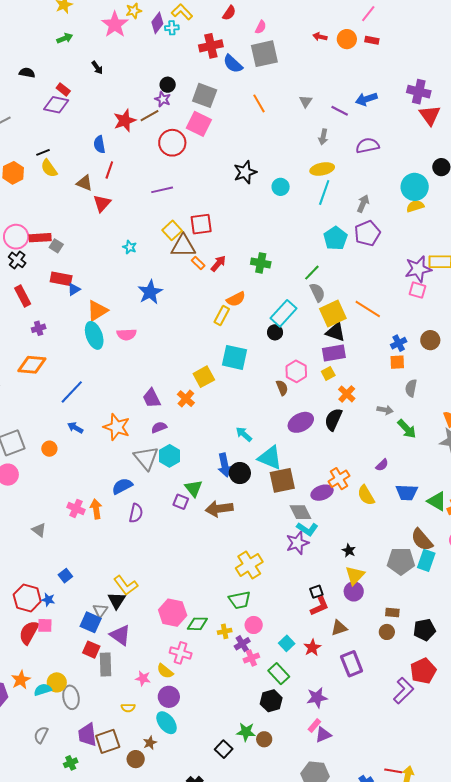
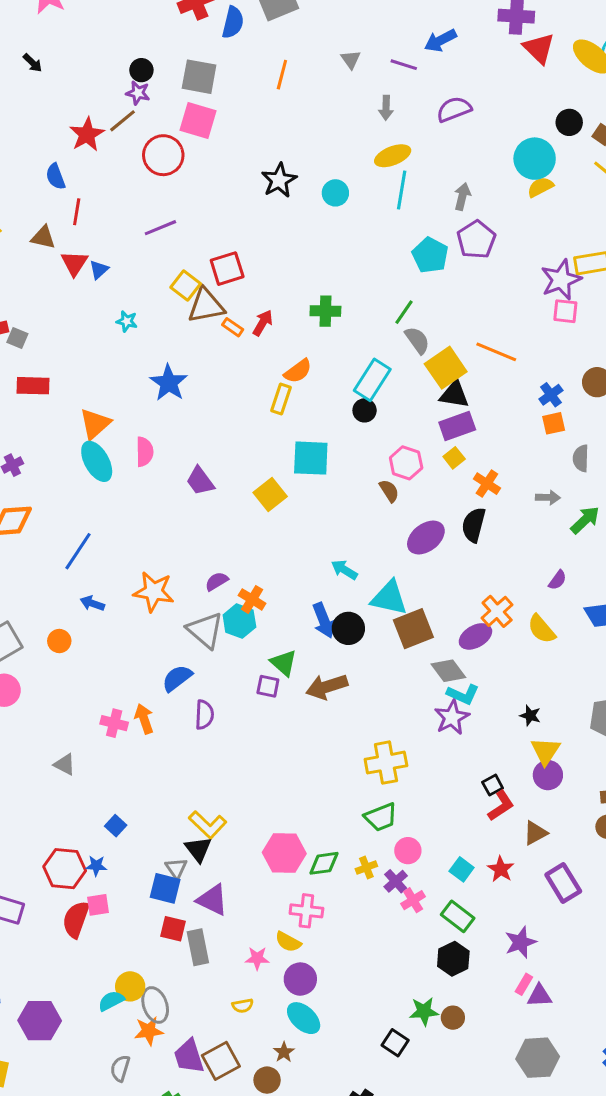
blue semicircle: (233, 64) -> (233, 22), turned -110
orange line: (259, 103) -> (282, 75), turned 54
blue triangle: (74, 289) -> (99, 270), moved
pink semicircle: (127, 334) -> (145, 452), turned -78
purple trapezoid: (152, 398) -> (200, 481), moved
orange cross: (186, 399) -> (252, 599), moved
green arrow: (407, 429) -> (585, 520), turned -80
yellow cross: (249, 565) -> (386, 763), turned 32
orange star: (21, 680) -> (149, 1031), moved, turned 30
purple triangle: (323, 735) -> (539, 996), turned 30

